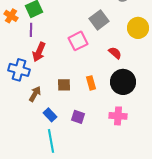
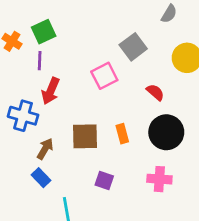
brown square: (64, 85) -> (85, 136), size x1.5
blue rectangle: (50, 115) -> (41, 178), moved

